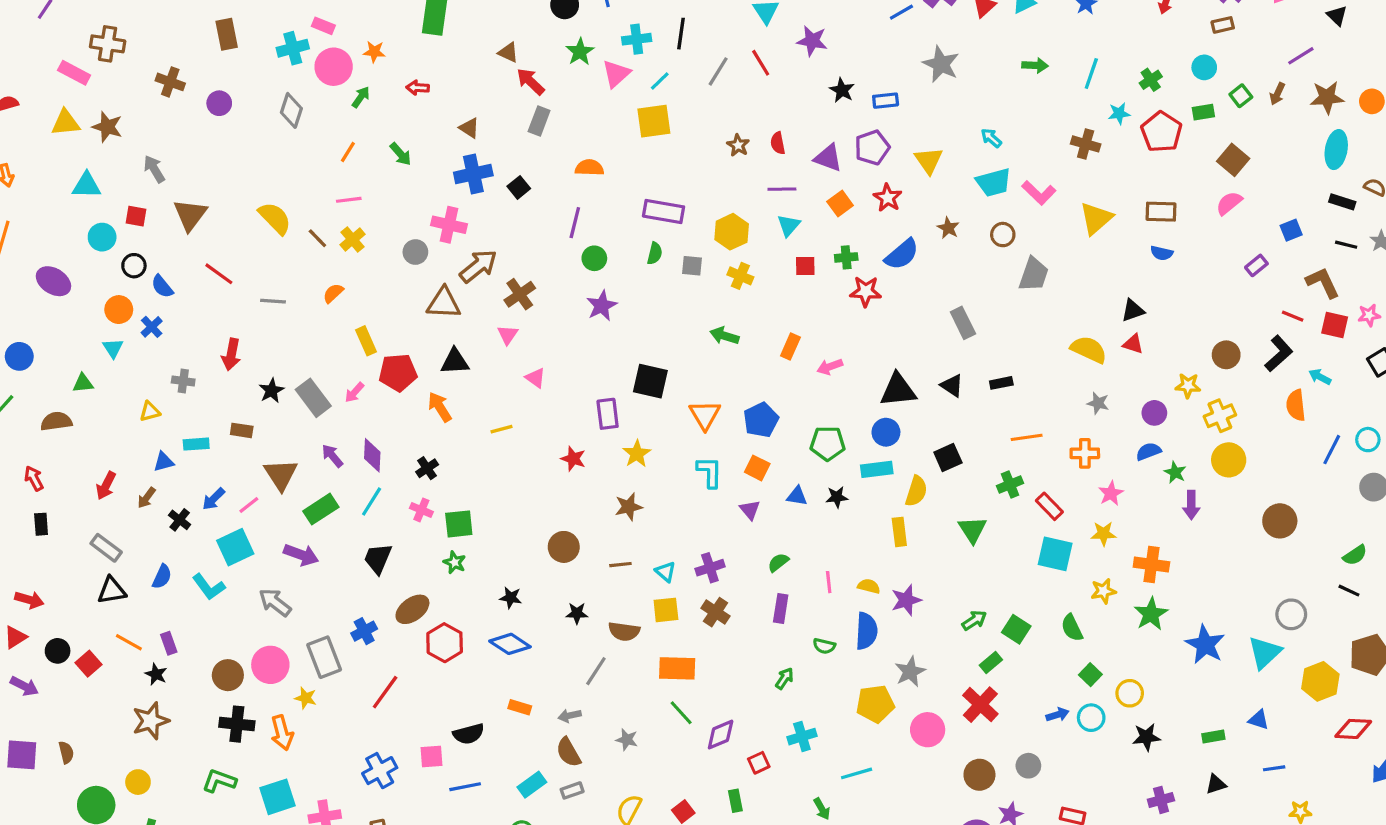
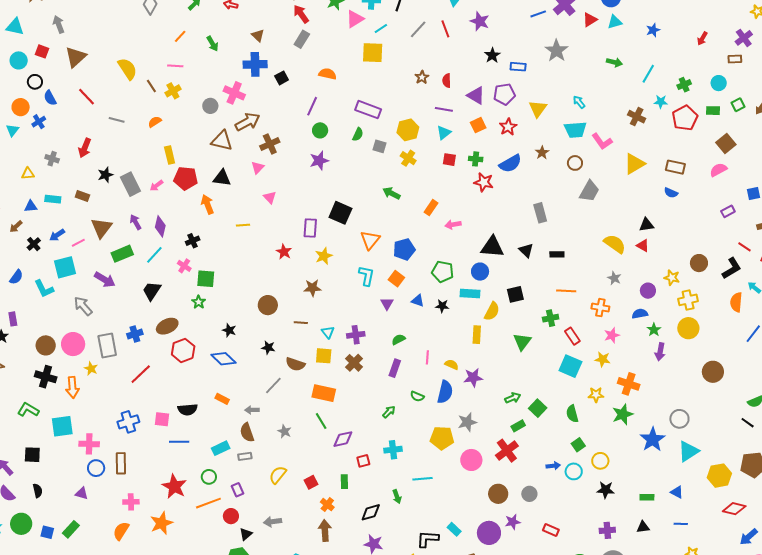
gray circle: (1291, 614) -> (679, 419), moved

